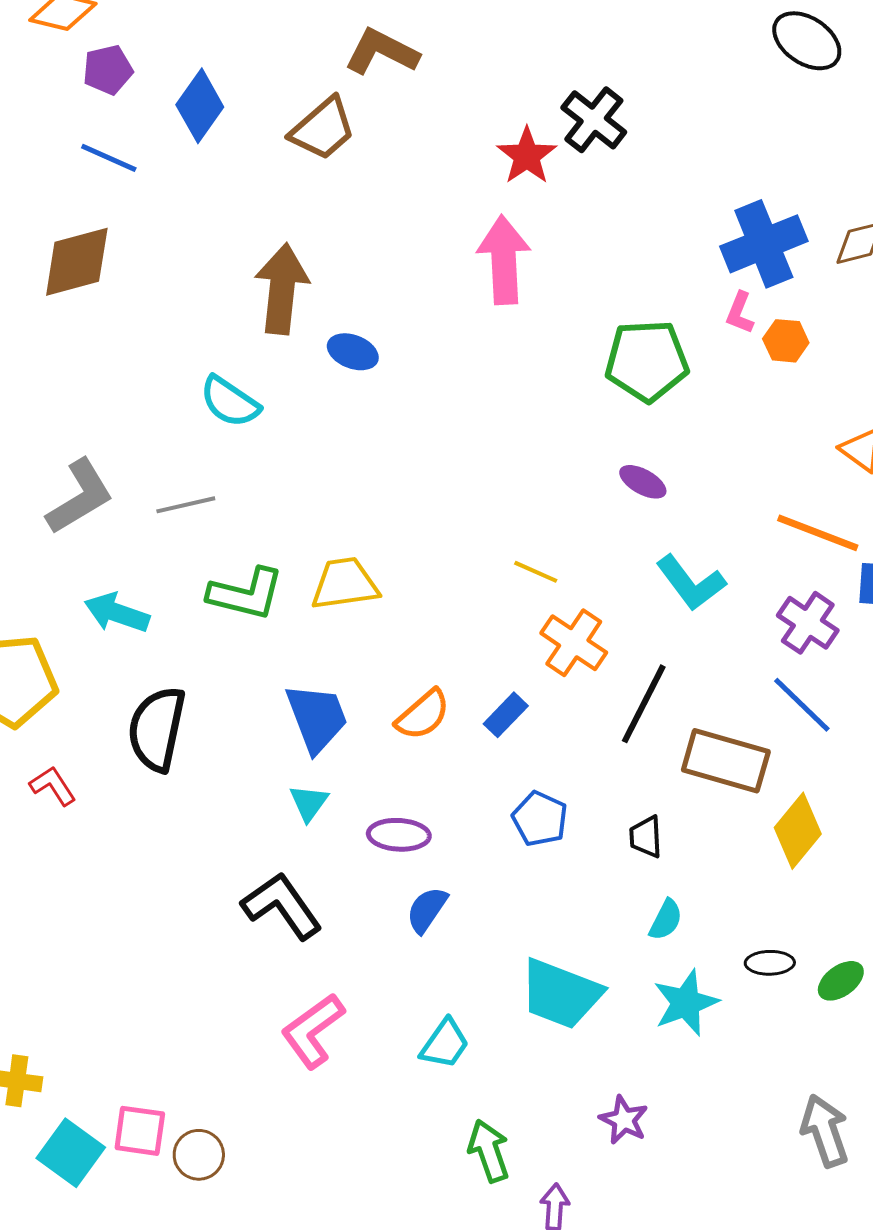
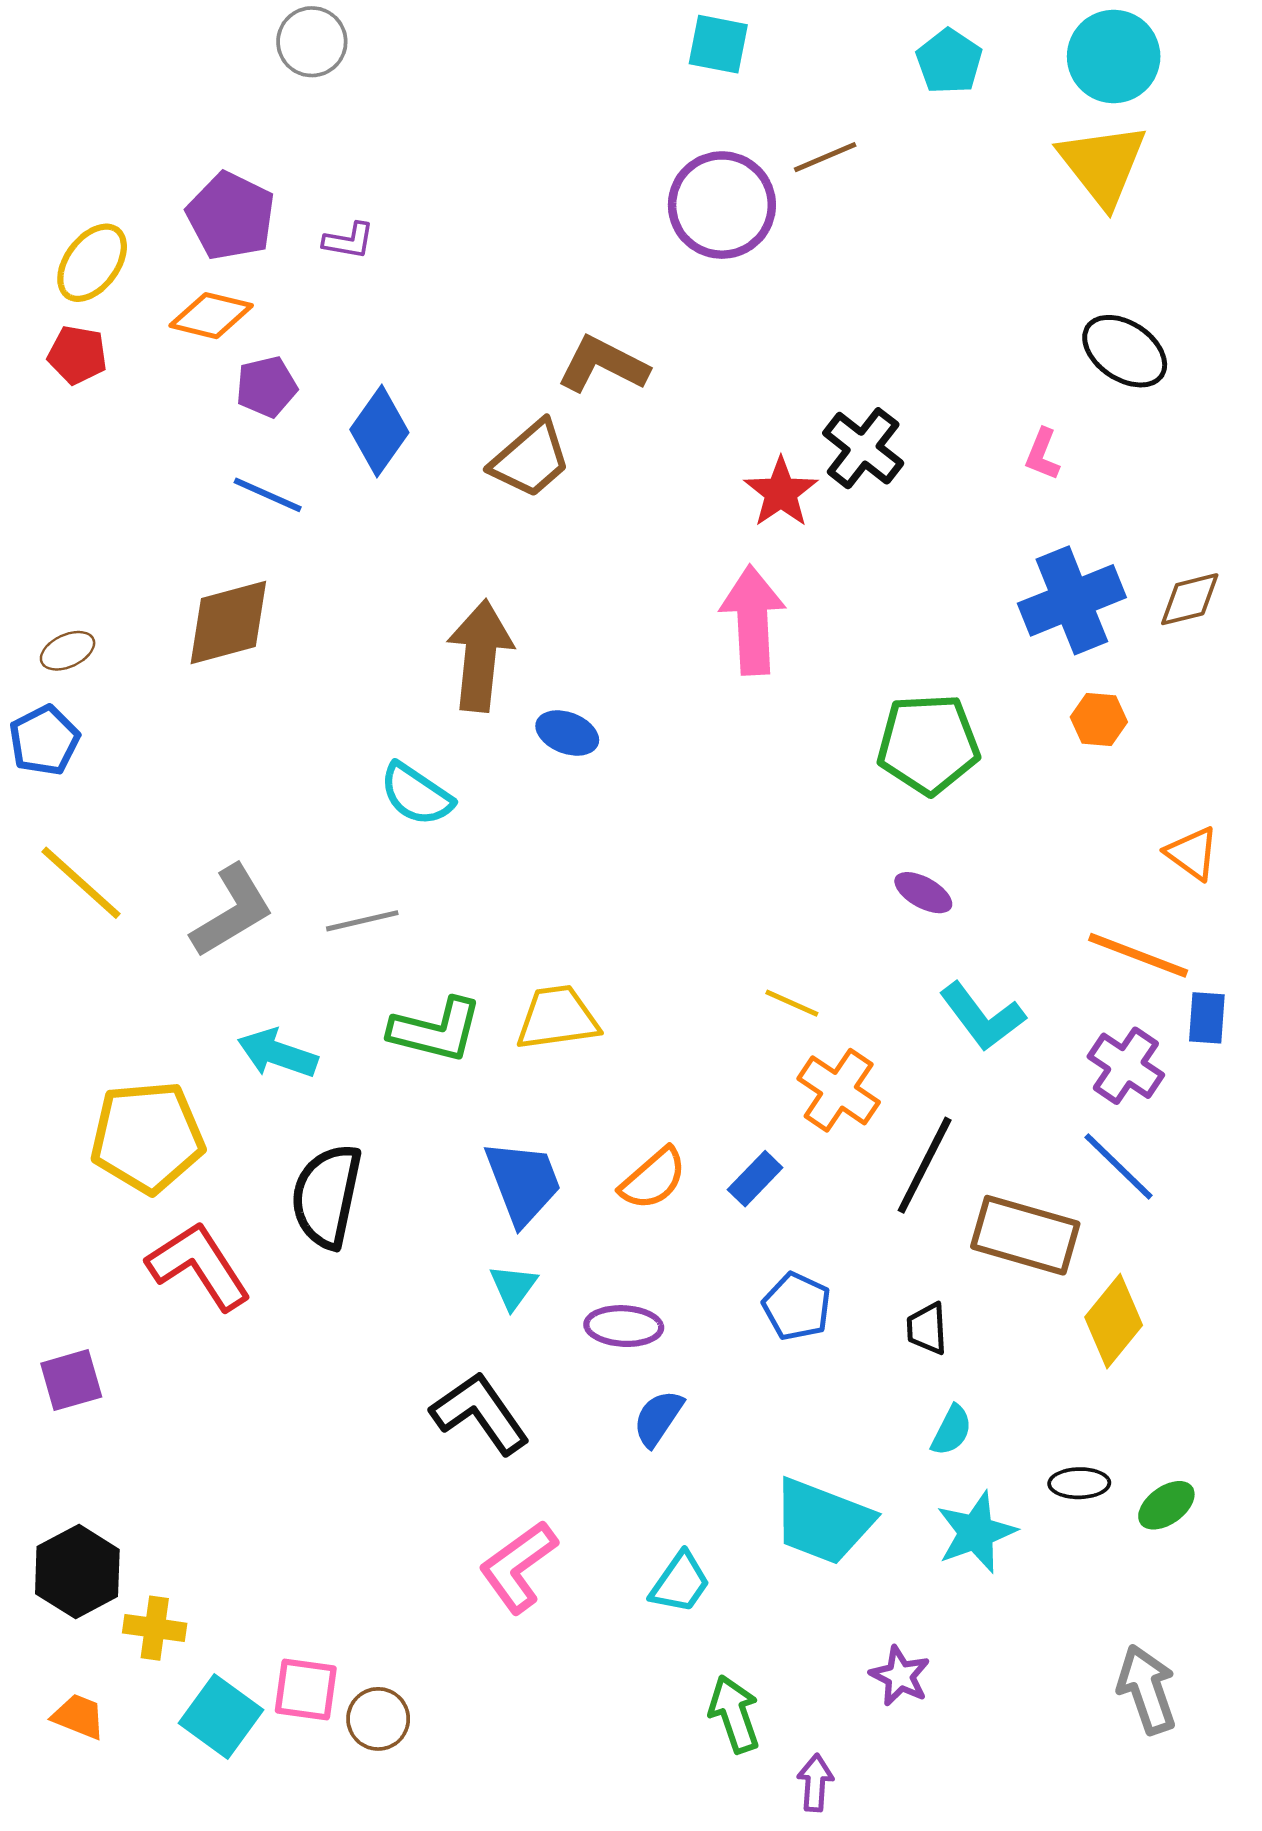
pink L-shape: (740, 313) -> (1042, 454), moved
red L-shape: (53, 786) -> (199, 1266), size x1.8

